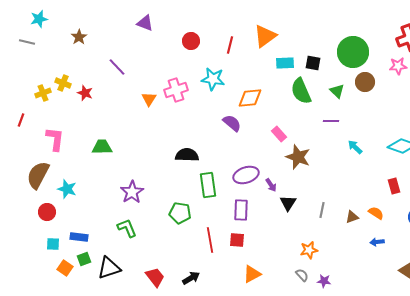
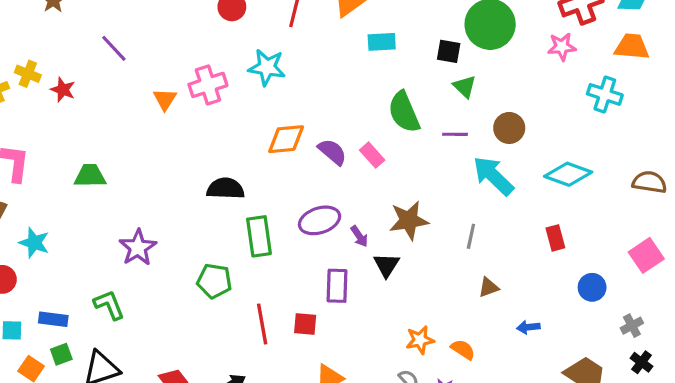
black square: (313, 63) -> (449, 51), moved
brown circle: (365, 82) -> (509, 128), moved
green semicircle: (301, 91) -> (404, 112), moved
orange diamond: (250, 98) -> (286, 139), moved
purple semicircle: (232, 123) -> (332, 152), moved
cyan arrow: (355, 147) -> (493, 176), size x1.8
brown star: (298, 157) -> (409, 220), moved, turned -30
purple rectangle: (241, 210) -> (337, 286), moved
gray line: (322, 210) -> (471, 236), moved
orange semicircle: (376, 213) -> (463, 350), moved
green L-shape: (127, 228) -> (109, 305), moved

